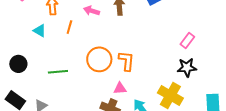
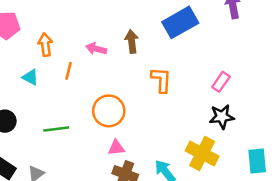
orange L-shape: (126, 61) -> (161, 80), moved
pink triangle: (120, 88) -> (116, 148), moved

